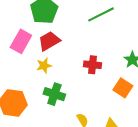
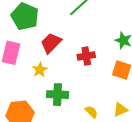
red trapezoid: (49, 41) -> (51, 43), moved

